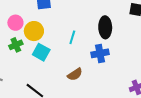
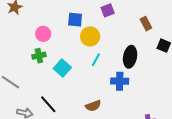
yellow circle: (34, 31) -> (90, 36), moved
brown semicircle: (75, 74) -> (93, 106), moved

